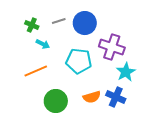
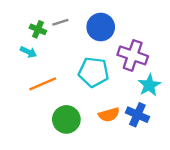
gray line: (59, 21) -> (60, 22), moved
cyan arrow: (43, 44) -> (28, 52), moved

